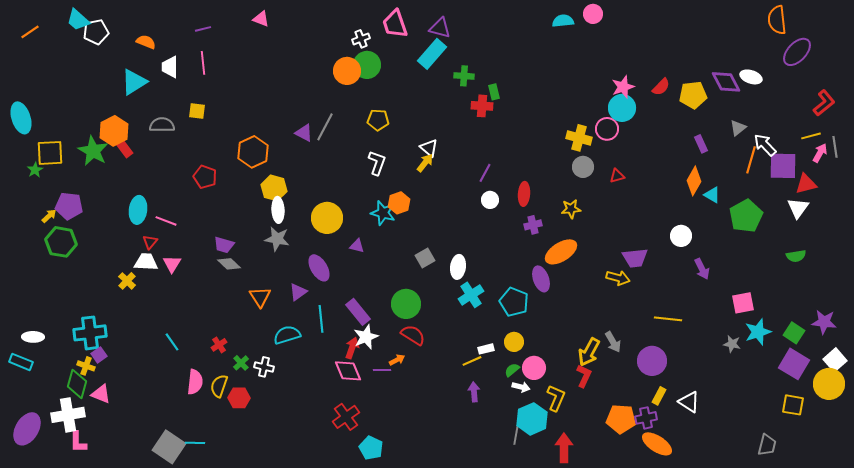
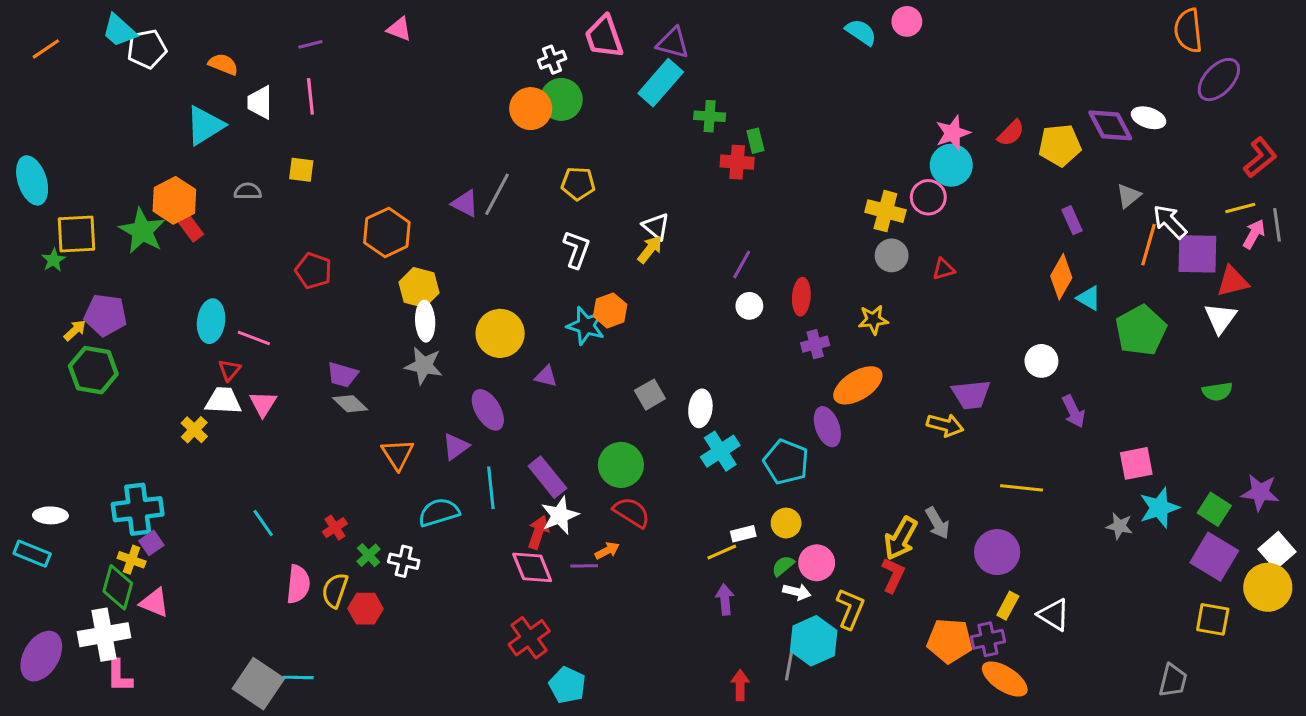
cyan semicircle: (563, 21) -> (861, 32), turned 40
gray semicircle: (162, 125) -> (248, 191), size x0.7
red arrow: (564, 448) -> (740, 685), moved, size x0.7

